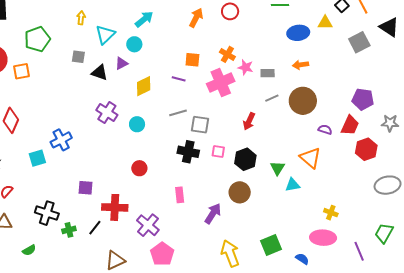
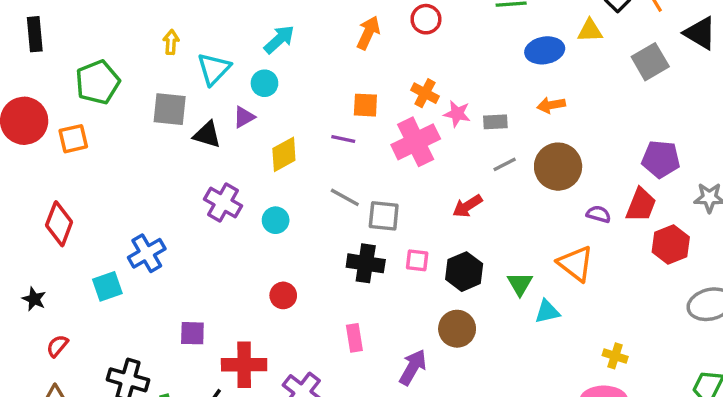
gray square: (78, 57) -> (170, 109), size x1.5
gray line: (178, 113) -> (345, 197), turned 48
red arrow: (249, 121) -> (467, 206), turned 36

